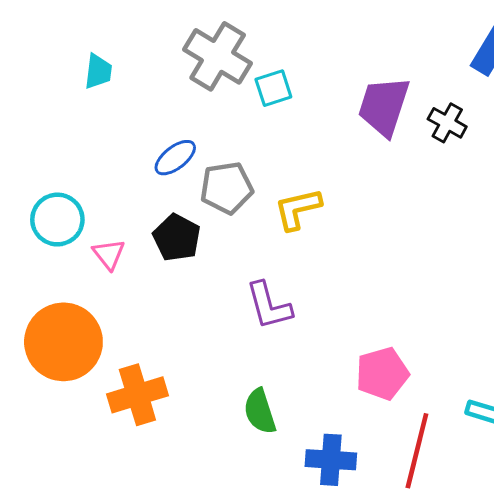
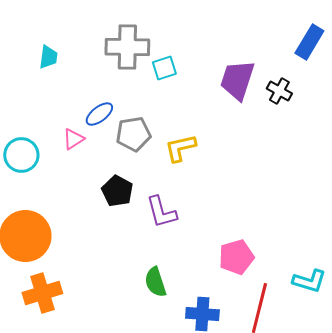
gray cross: (218, 56) -> (127, 47), turned -30
black pentagon: (177, 238) -> (117, 191), moved
pink triangle: (109, 254) -> (73, 139), moved, turned 35
orange cross: (137, 395) -> (42, 293), moved

